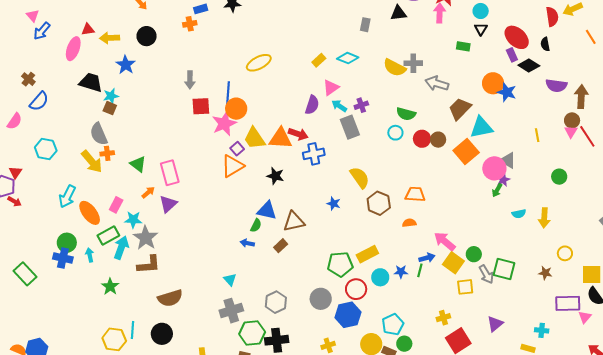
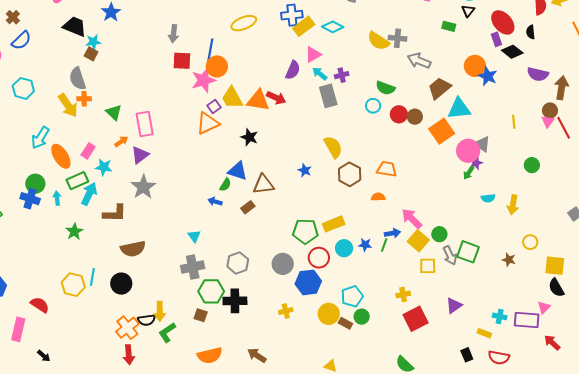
yellow rectangle: (319, 60) -> (304, 26), size x1.5
blue cross: (314, 154) -> (292, 15), moved
gray star: (146, 238) -> (143, 187), moved
purple rectangle: (568, 303) -> (527, 320), moved

